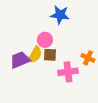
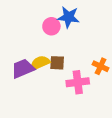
pink circle: (45, 40) -> (51, 26), moved
yellow semicircle: (35, 55) -> (40, 63), turned -144

